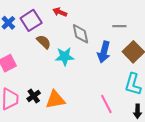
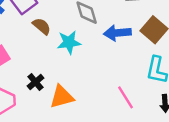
blue arrow: (104, 52) -> (117, 33), turned 75
black cross: (34, 96) -> (35, 82), moved

